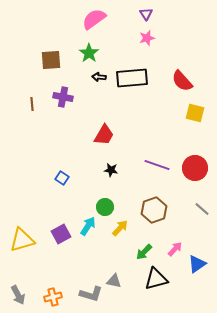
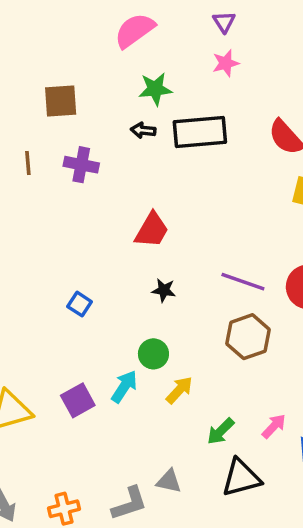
green star: (89, 53) -> (155, 89), moved, turned 30
brown line: (32, 104) -> (28, 163), moved
brown hexagon: (154, 210) -> (248, 337), moved
gray L-shape: (91, 294) -> (129, 504), turned -35

